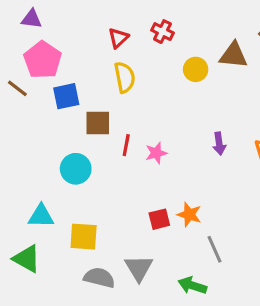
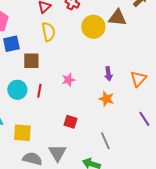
yellow circle: (196, 69) -> (93, 27), size x1.5
red line: (126, 145) -> (39, 91), moved
orange star: (189, 215) -> (106, 99), moved
red square: (159, 219) -> (70, 122), turned 32

